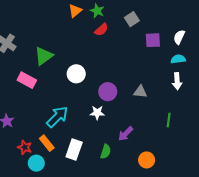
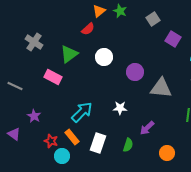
red semicircle: (101, 30) -> (88, 29), moved
purple square: (153, 40) -> (173, 39), turned 35
white circle: (76, 74) -> (104, 57), moved
purple circle: (108, 92) -> (135, 72), moved
gray triangle: (140, 92) -> (161, 88), size x1.6

